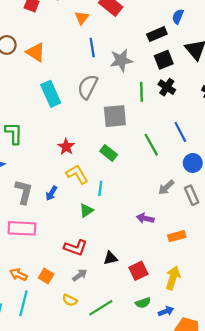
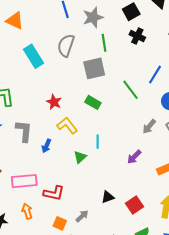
green line: (141, 92) -> (104, 43), moved
blue line: (180, 132) -> (155, 75), turned 66
cyan line: (100, 188) -> (98, 142), moved
gray L-shape: (24, 192) -> (24, 131), moved
purple arrow: (145, 218) -> (134, 157), turned -49
red L-shape: (75, 248) -> (54, 193), moved
orange arrow: (18, 275) -> (27, 211), moved, turned 56
orange square: (46, 276) -> (60, 223), moved

